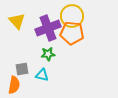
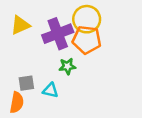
yellow triangle: (17, 21) -> (20, 25), turned 48
green star: (48, 54) -> (67, 66), moved

